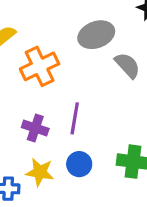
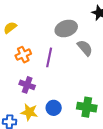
orange cross: (40, 66) -> (23, 55), moved, size x0.7
purple line: (75, 118) -> (49, 57), moved

